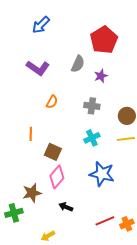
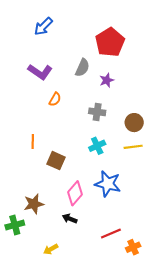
orange semicircle: (52, 102) -> (55, 99), moved
pink diamond: (57, 177) -> (75, 193), moved
orange cross: (127, 224) -> (133, 247), moved

